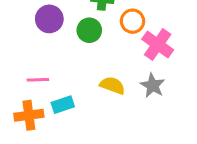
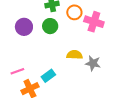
pink line: (38, 80) -> (17, 71), moved
gray star: (153, 85) -> (93, 63), moved

